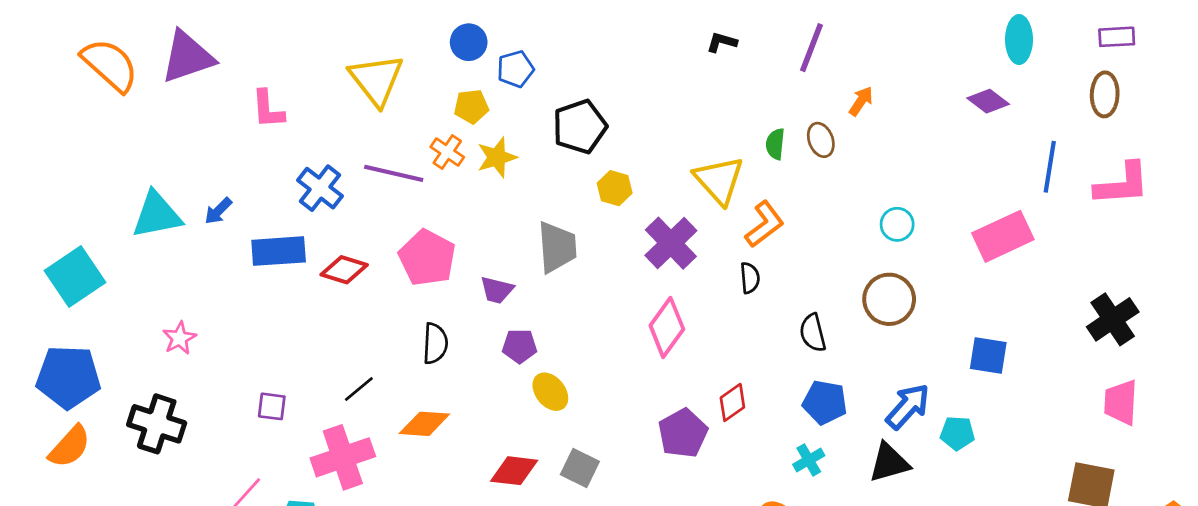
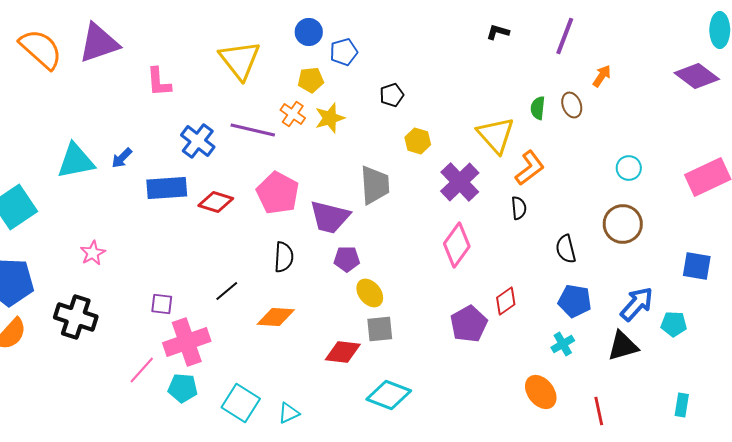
purple diamond: (988, 101) -> (697, 76), size x1.4
black pentagon: (580, 127) -> (392, 95), size x0.6
purple trapezoid: (497, 290) -> (330, 217), size x1.6
pink cross: (343, 457) -> (187, 342), moved
gray square: (580, 468) -> (380, 329), moved, turned -32

